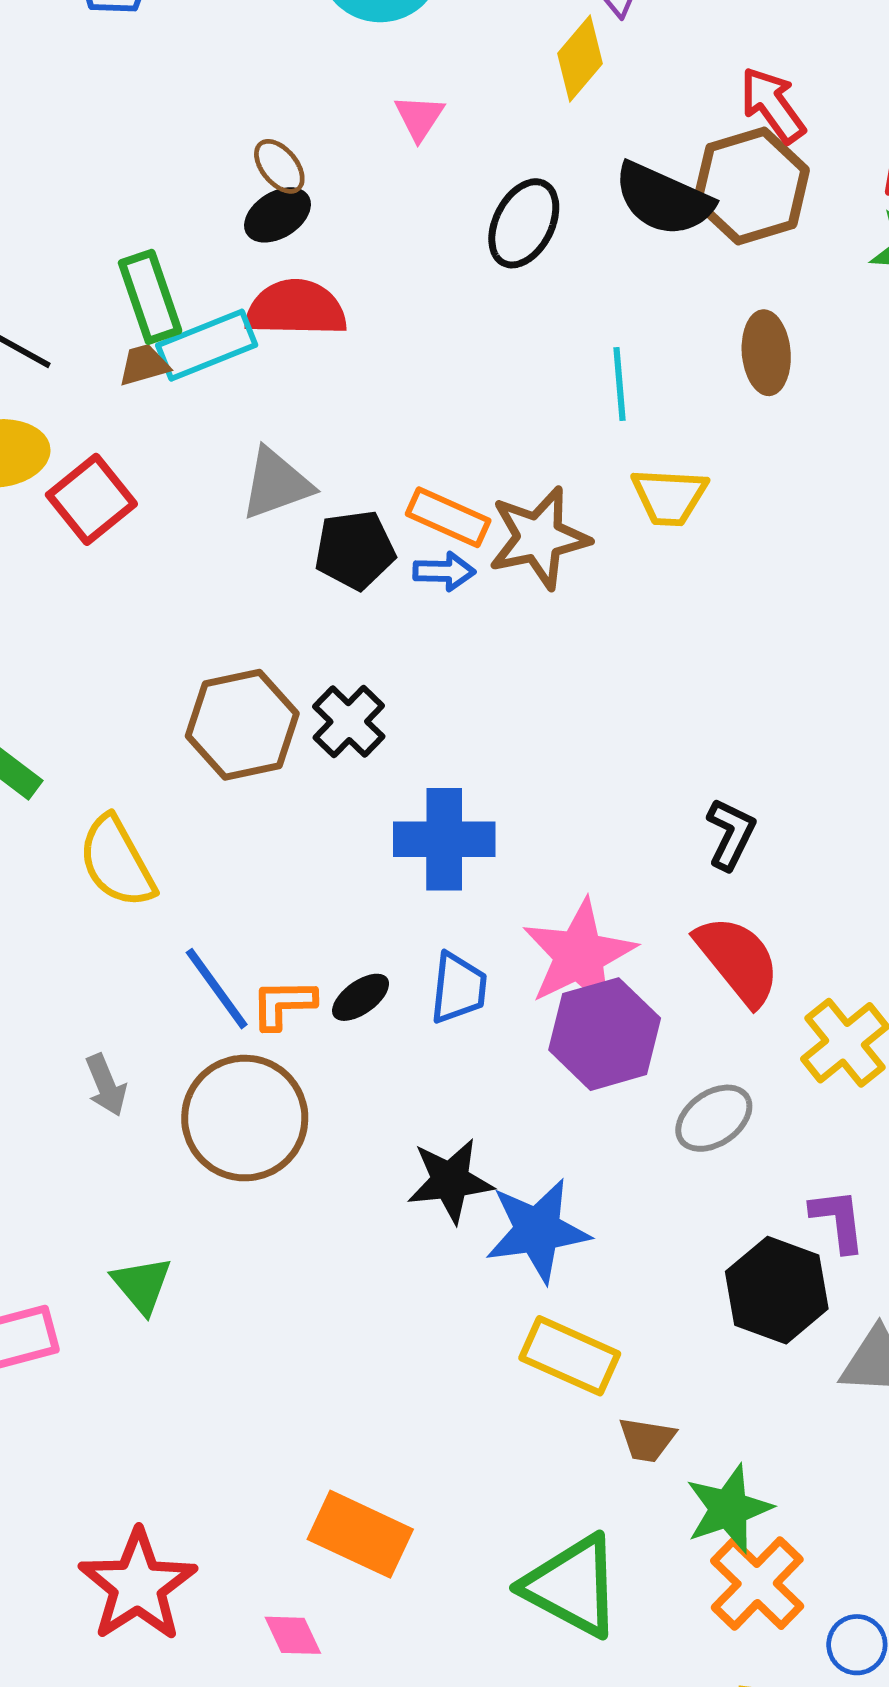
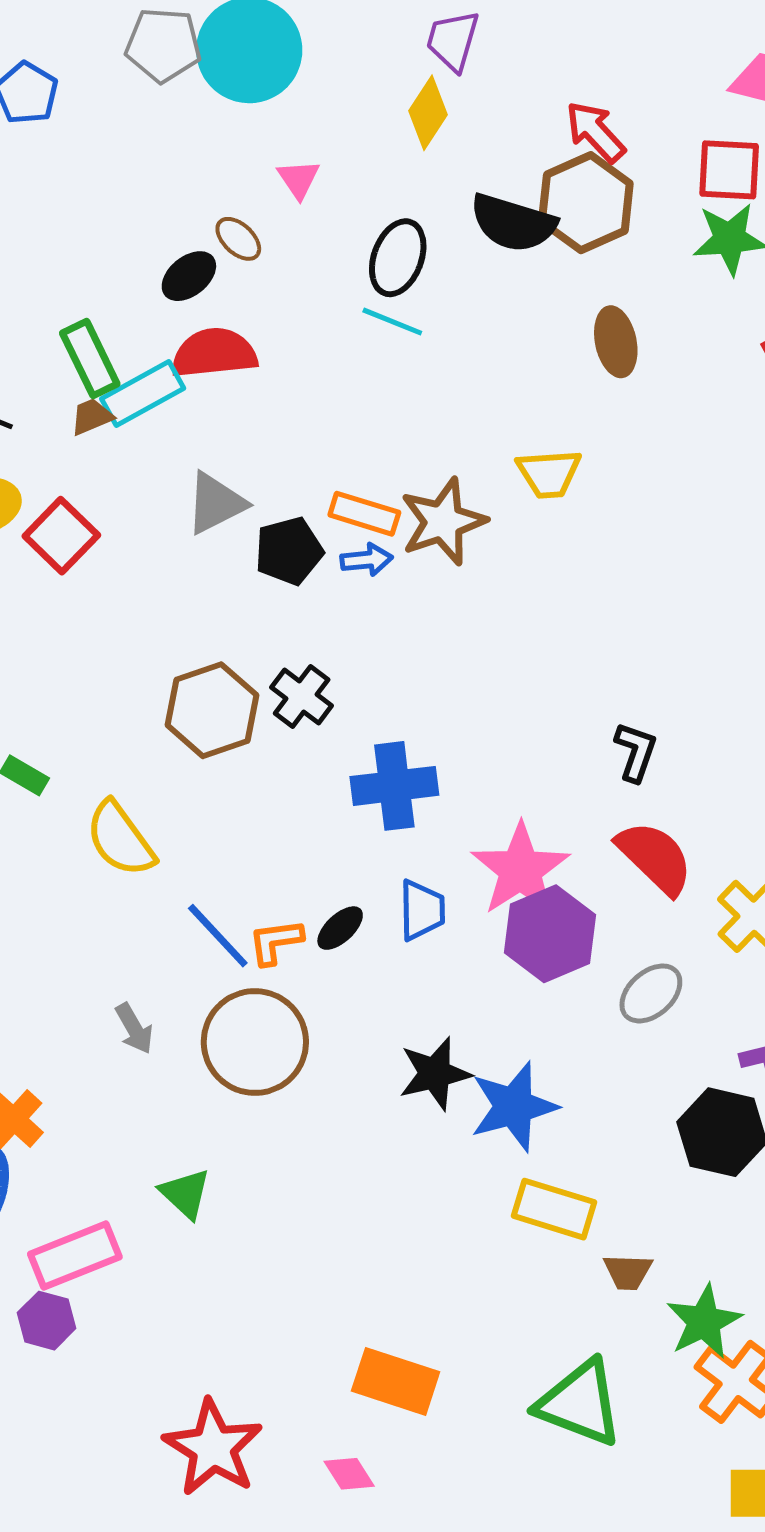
brown ellipse: (279, 166) -> (238, 239), moved
cyan line: (620, 384) -> (392, 322), moved, turned -56

